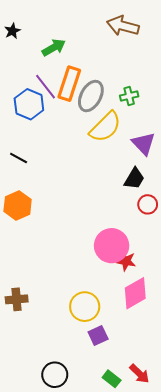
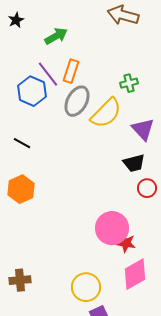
orange rectangle: (69, 84) -> (71, 71), size x0.7
gray ellipse: (91, 96) -> (77, 101), moved
black trapezoid: (134, 179) -> (134, 163), turned 45

